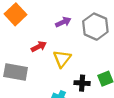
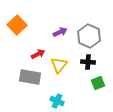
gray rectangle: (16, 72) -> (30, 77), moved
black cross: (82, 83) -> (88, 62), moved

